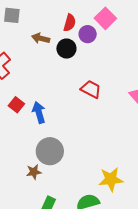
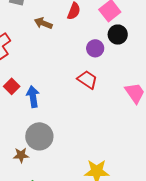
purple circle: (88, 34) -> (95, 48), moved
black circle: (66, 49) -> (118, 35), moved

